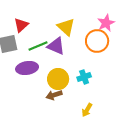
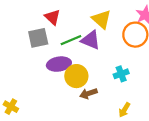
red triangle: (21, 25) -> (52, 17), turned -35
yellow circle: (58, 79) -> (76, 76), moved

